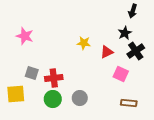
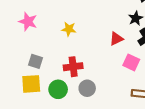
yellow star: (84, 43) -> (69, 29), moved
red cross: (54, 78) -> (73, 67), moved
yellow square: (16, 94) -> (31, 84), moved

